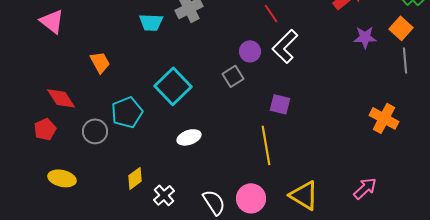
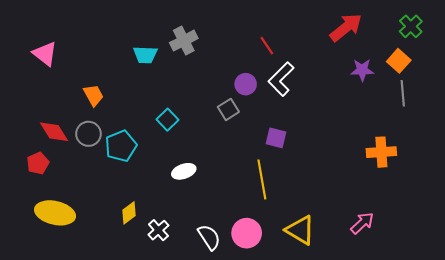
cyan square: (173, 86) -> (168, 120), size x0.6
orange cross: (384, 118) -> (381, 152), turned -32
gray circle: (95, 131) -> (88, 134), moved
yellow ellipse: (62, 178) -> (55, 213), size x1.4

